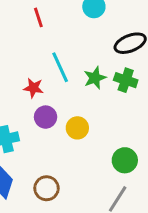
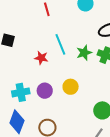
purple circle: (46, 117) -> (45, 91), moved

